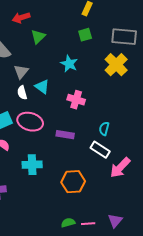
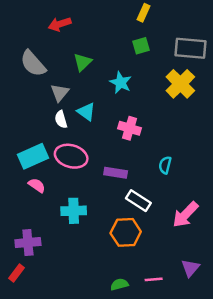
green triangle: (38, 37) -> (83, 62), moved
white rectangle: (100, 150) -> (138, 201), moved
purple triangle: (115, 221) -> (190, 268), moved
pink line: (88, 224) -> (154, 279), moved

